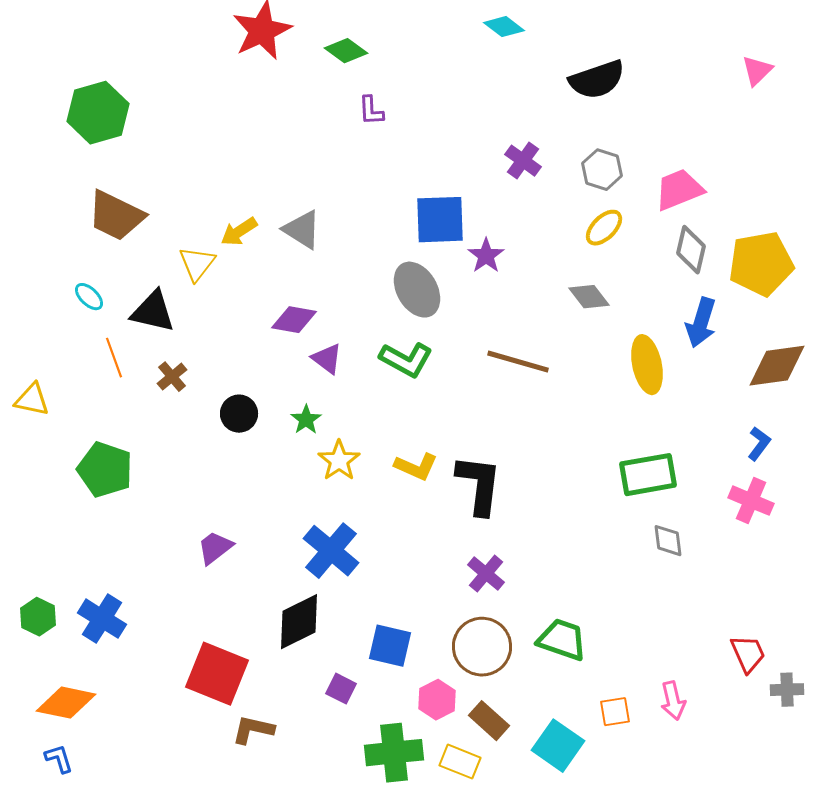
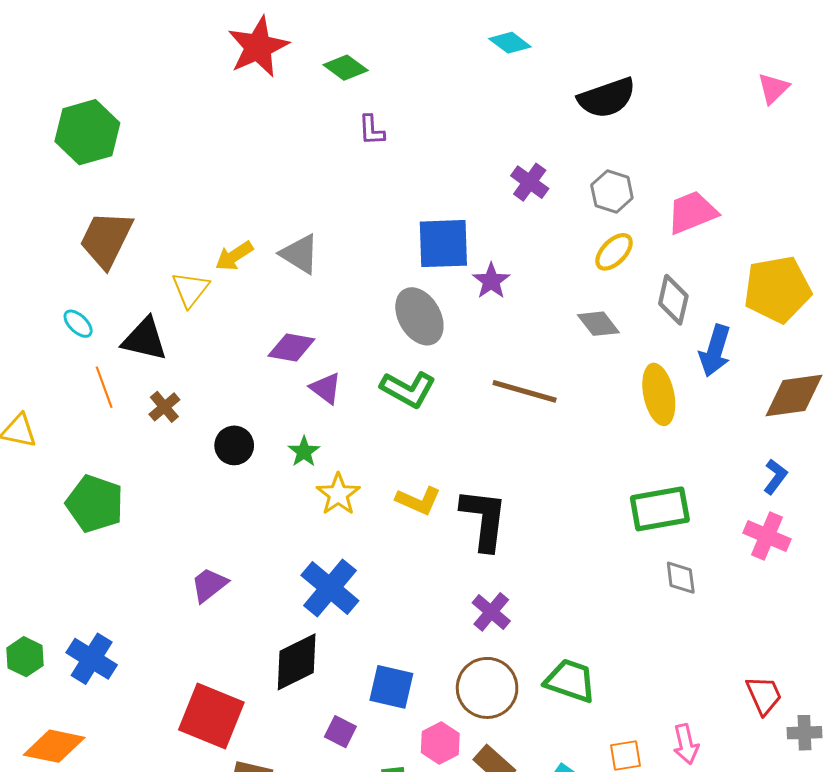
brown trapezoid: (116, 216) -> (106, 239), turned 90
gray diamond: (691, 250) -> (673, 300), moved

